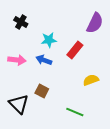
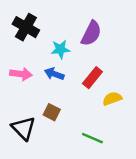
black cross: (21, 22) -> (26, 27), size x1.5
purple semicircle: (95, 23) -> (91, 33), moved
red rectangle: (75, 50) -> (92, 78), moved

